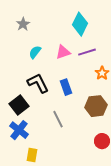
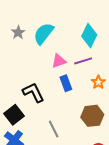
cyan diamond: (80, 24) -> (89, 36), moved
cyan semicircle: (35, 52) -> (44, 34), moved, size x1.6
blue rectangle: (66, 87) -> (66, 83), moved

